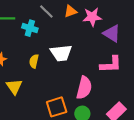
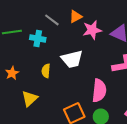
pink star: (92, 17) -> (92, 30), moved
yellow triangle: (14, 87) -> (30, 99), turned 30

